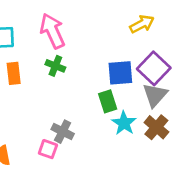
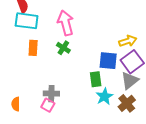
yellow arrow: (142, 24) -> (128, 41), moved
gray cross: (63, 132) -> (51, 94), moved, turned -35

